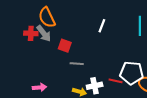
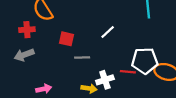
white line: (102, 26) -> (108, 32), moved, turned 32
gray arrow: (44, 33) -> (24, 55), moved, turned 114

